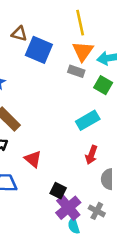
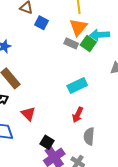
blue square: (39, 50) -> (42, 23), size x0.6
green square: (103, 85) -> (88, 44), moved

